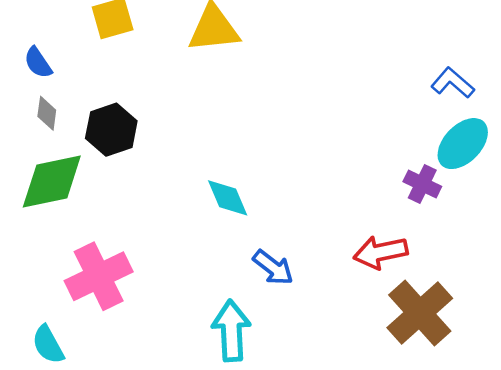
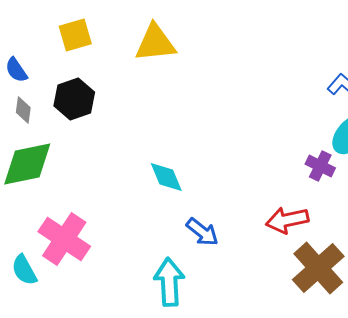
black hexagon: (111, 130) -> (74, 99), moved
pink cross: (99, 276) -> (64, 239), turned -30
cyan semicircle: (48, 345) -> (24, 270), moved

